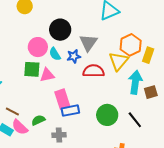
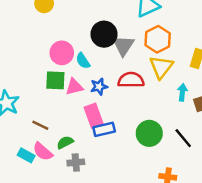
black circle: (60, 30) -> (104, 34), moved
orange hexagon: (131, 45) -> (158, 39), moved
blue star: (74, 56) -> (99, 87), moved
cyan arrow: (135, 82) -> (182, 92), size x0.6
brown line: (12, 112) -> (40, 125), moved
gray cross: (59, 135) -> (76, 162), moved

